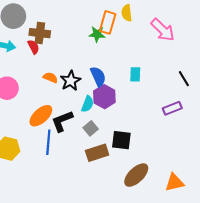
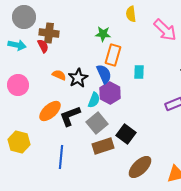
orange rectangle: (108, 22) -> (113, 55), moved
gray square: (91, 128) -> (97, 123), size x1.5
black square: (121, 140) -> (126, 134), turned 30
blue line: (48, 142) -> (61, 157), moved

